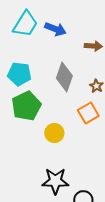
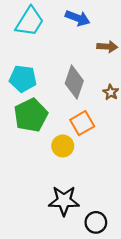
blue arrow: (55, 29) -> (78, 18), moved
orange square: (88, 113) -> (82, 123), moved

